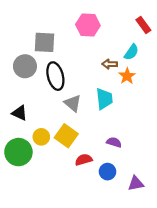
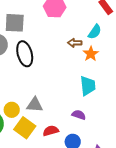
cyan trapezoid: (104, 99) -> (88, 86), moved
gray triangle: (73, 103) -> (35, 105), moved, turned -36
yellow square: (66, 136) -> (25, 128), moved

